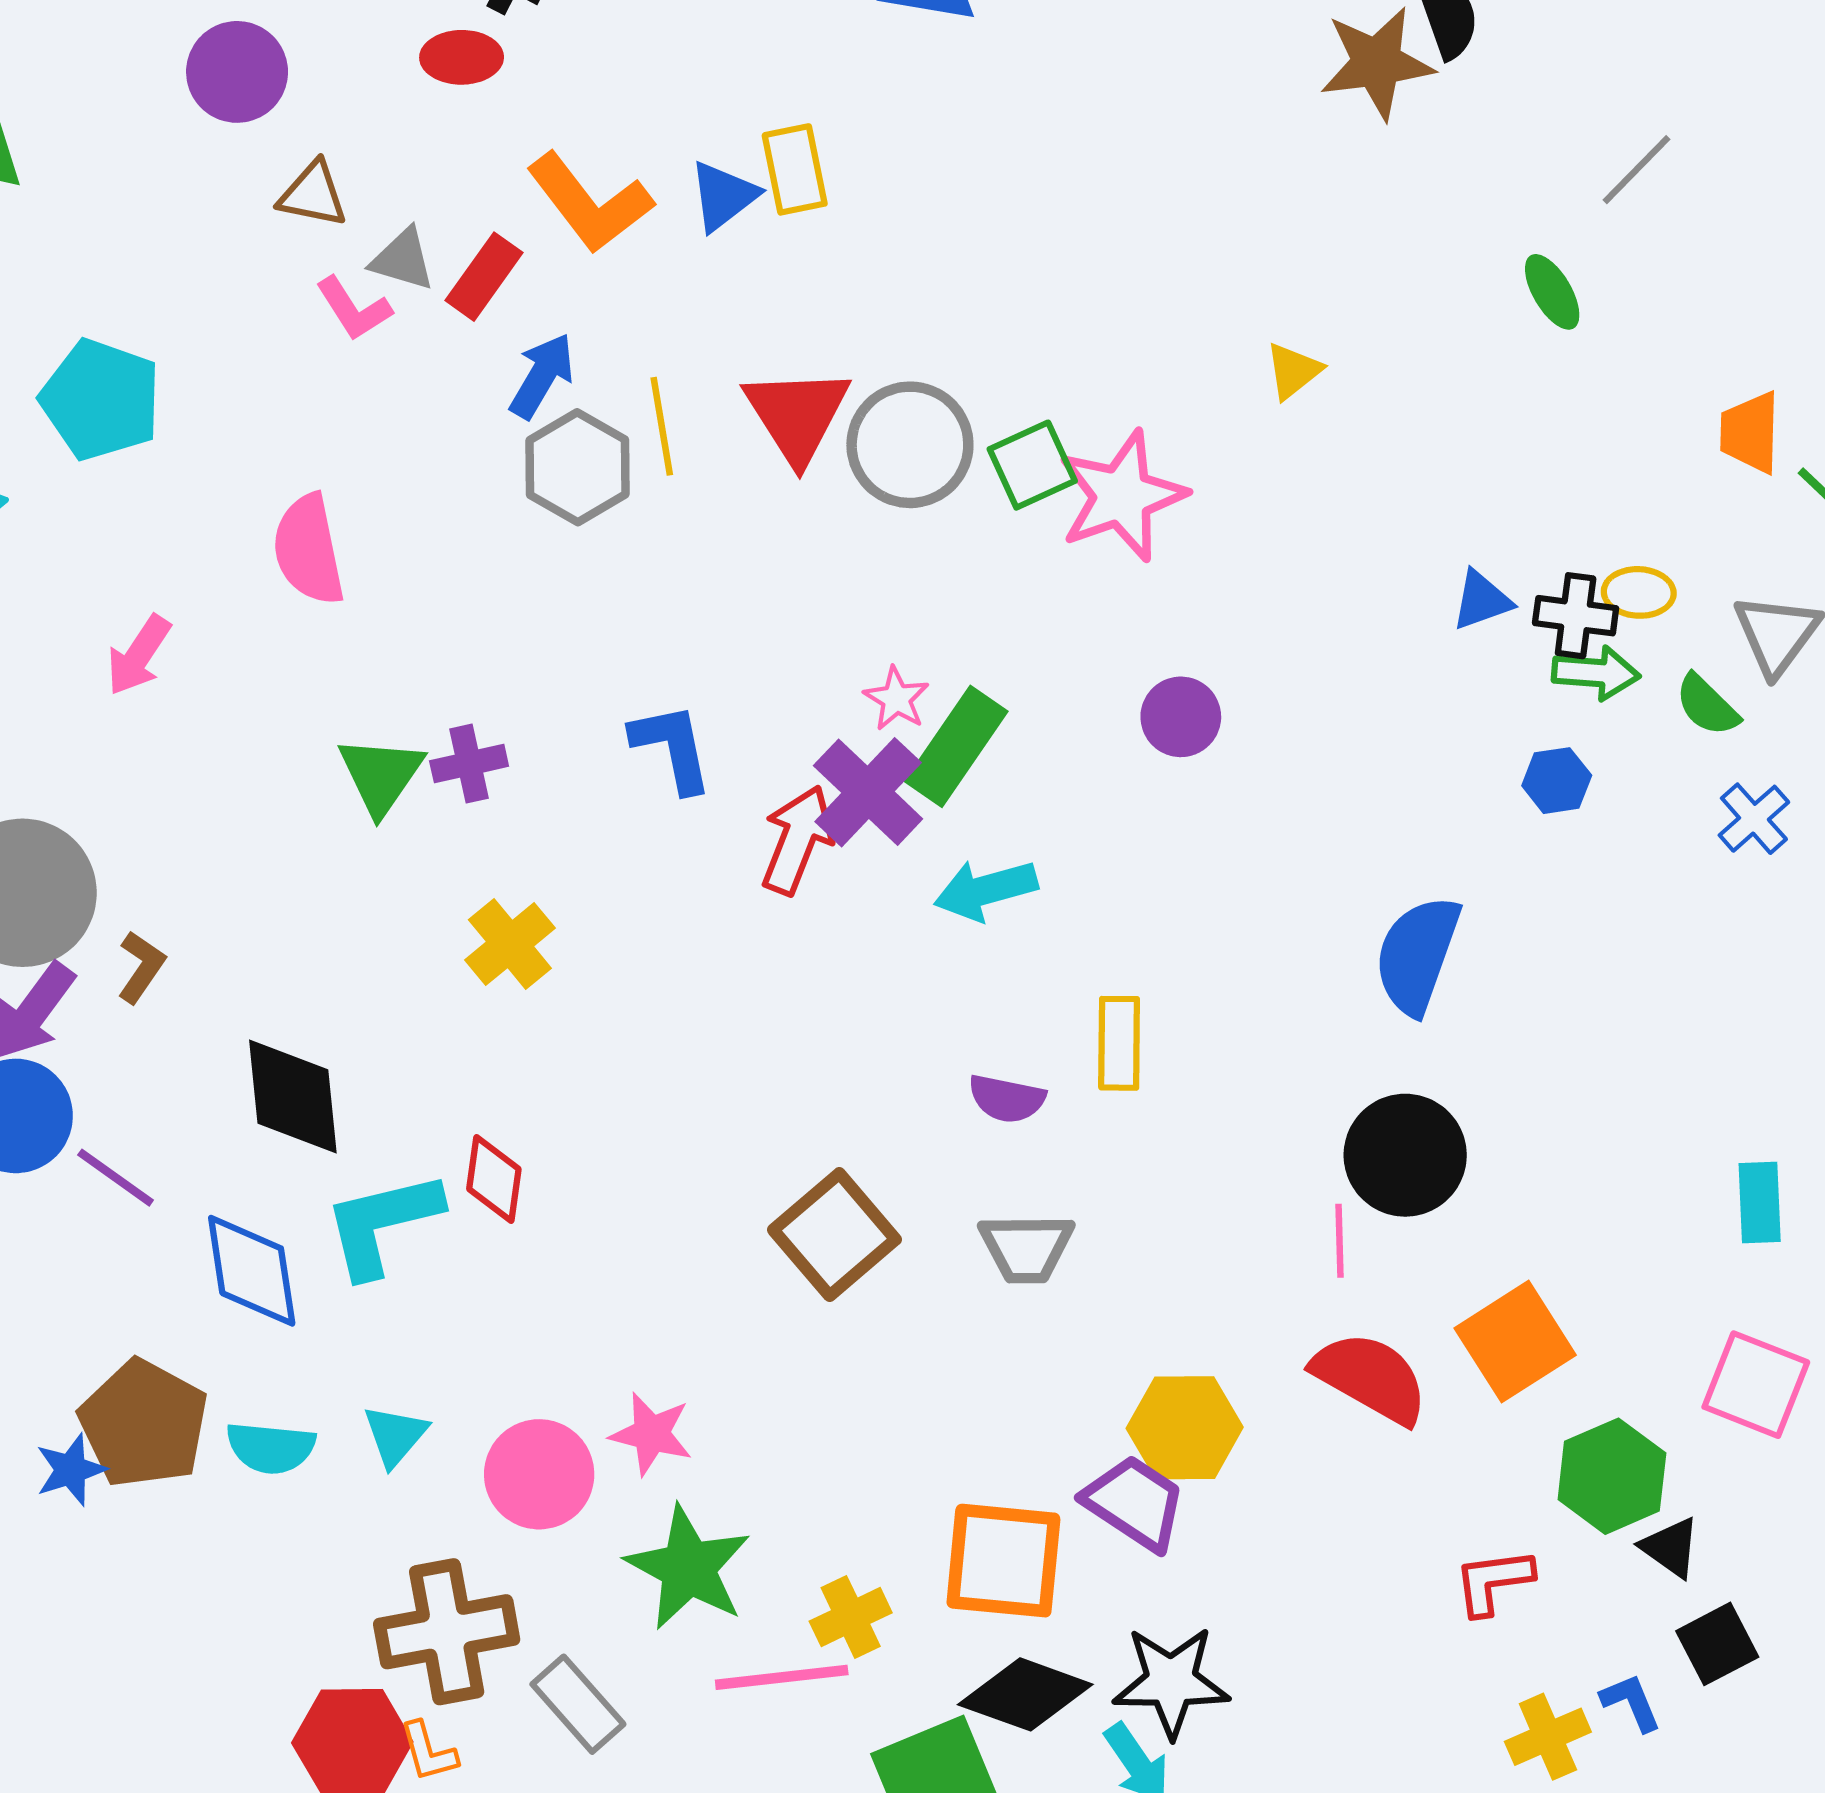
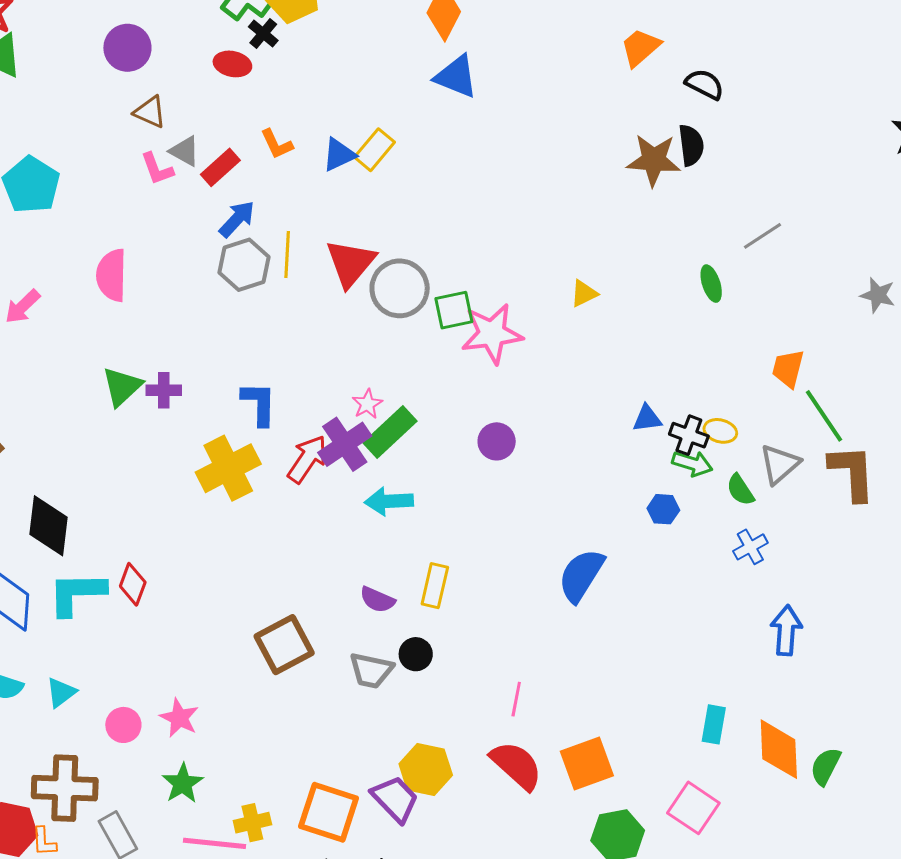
yellow rectangle: (795, 169) -> (375, 150), turned 39
orange L-shape: (590, 203) -> (277, 144), size x0.6
yellow cross: (510, 944) -> (228, 468), moved, size x1.5
black circle: (1405, 1155) -> (416, 654), moved, size x0.6
pink circle: (539, 1474) -> (123, 725), size x0.7
green star: (688, 1568) -> (183, 783), size x0.7

